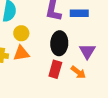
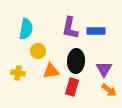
orange triangle: (21, 53) -> (51, 71), moved
orange arrow: (78, 72) -> (109, 90), moved

